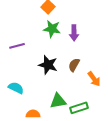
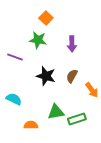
green star: (52, 29) -> (38, 40), moved
purple line: (17, 46) -> (15, 57), turned 35

